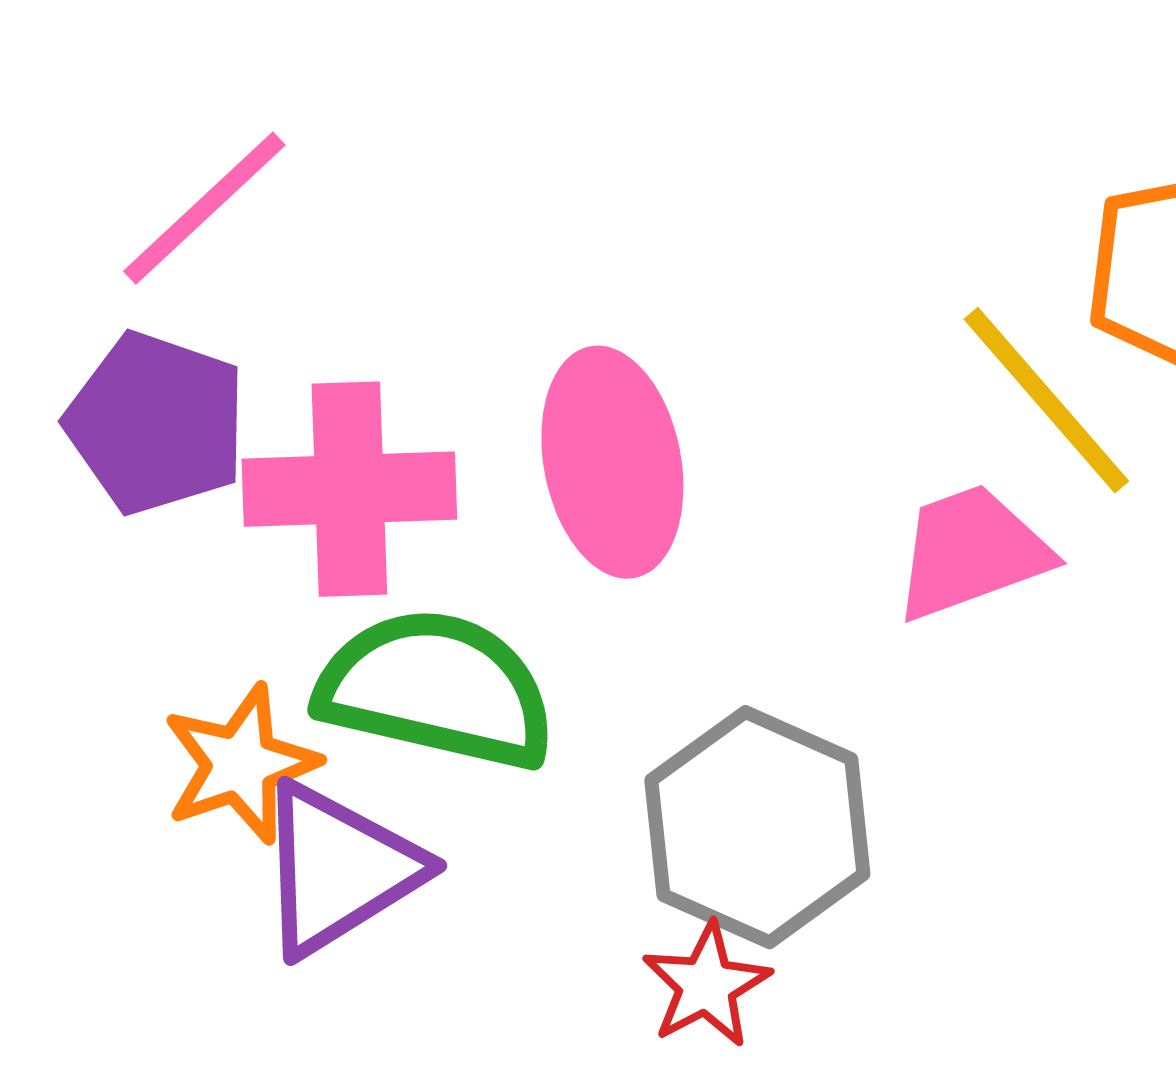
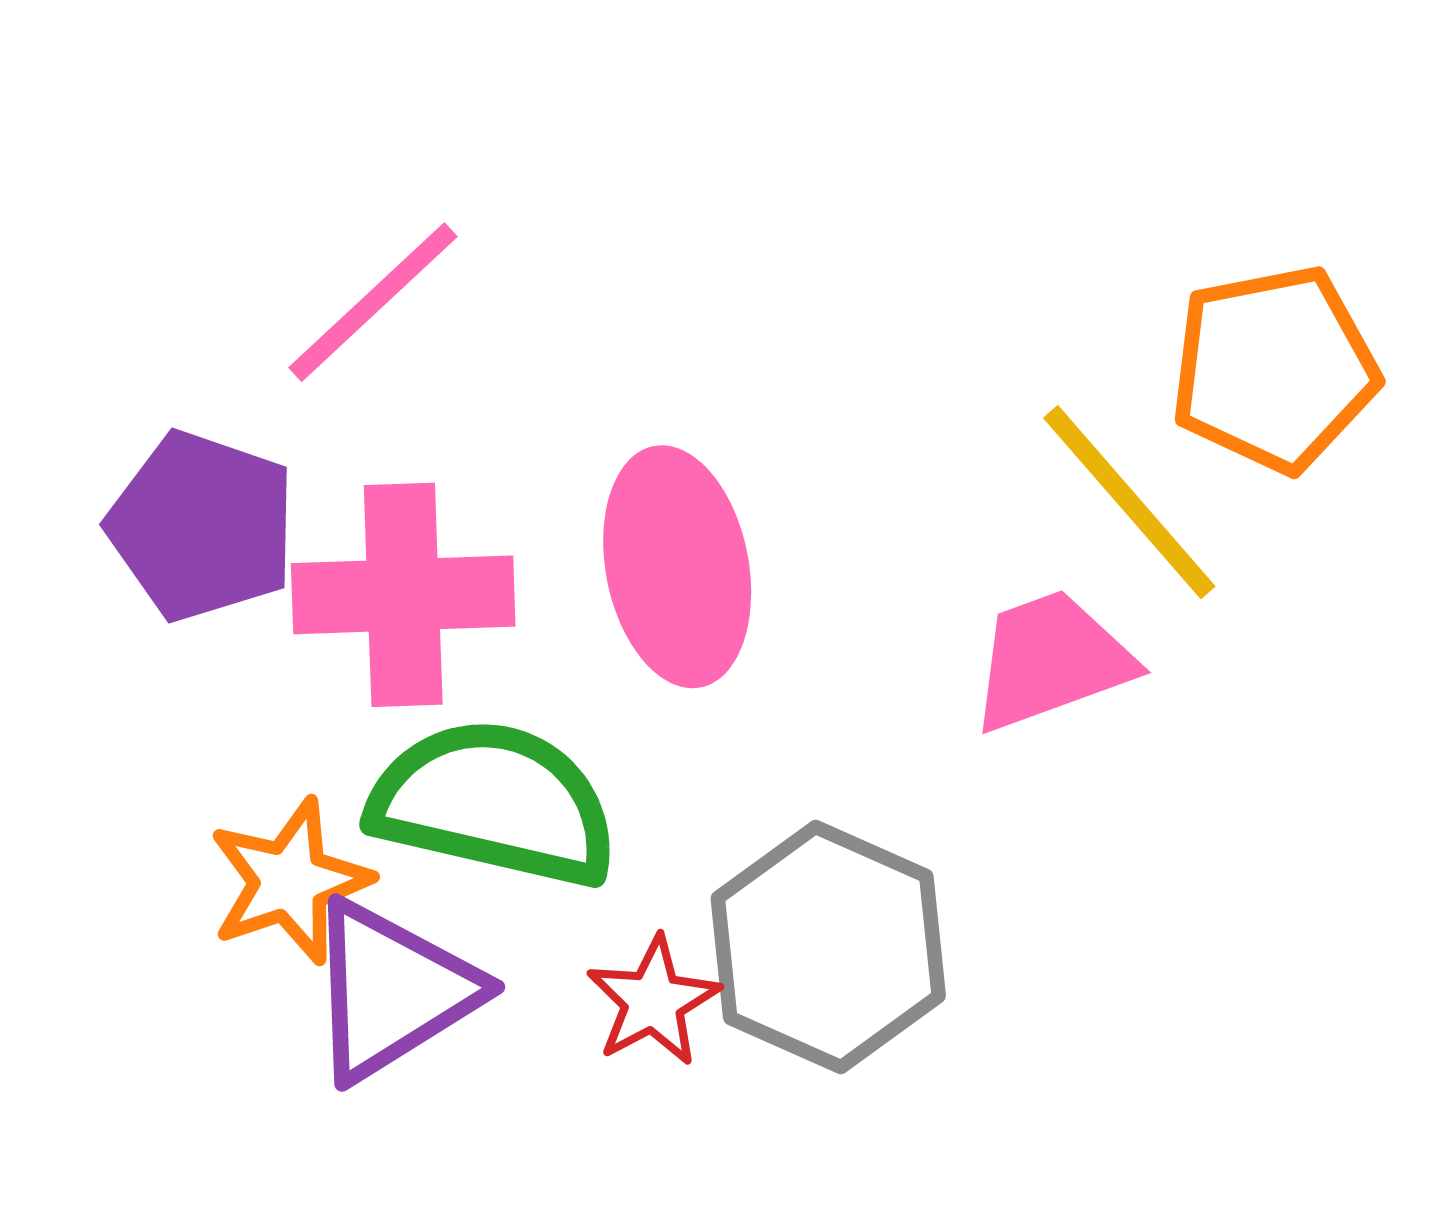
pink line: (204, 208) -> (373, 302), moved
red star: (706, 985) -> (653, 1001), moved

